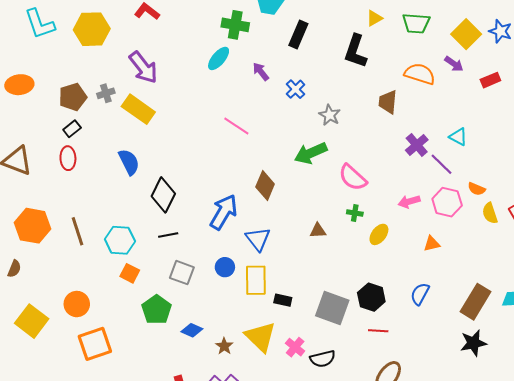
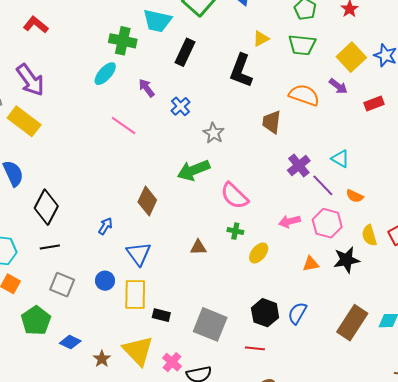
pink line: (236, 126) -> (124, 126), moved
orange semicircle: (476, 189) -> (355, 196), moved
blue arrow: (224, 212) -> (105, 226), size x0.5
black hexagon: (371, 297) -> (265, 313), moved
black star: (473, 343) -> (346, 260), moved

